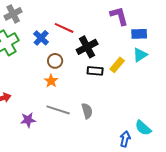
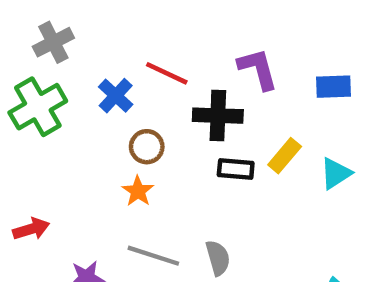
purple L-shape: (119, 16) -> (258, 69), moved
black cross: (87, 47) -> (218, 116), turned 30
cyan triangle: (140, 55) -> (336, 173), moved

